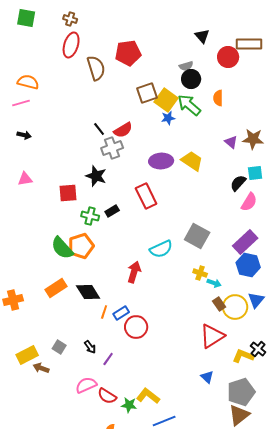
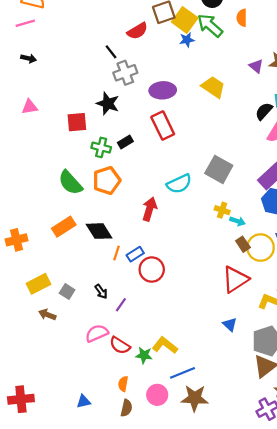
red semicircle: (123, 130) -> (137, 31), moved
purple ellipse: (161, 161) -> (163, 90), moved
orange pentagon: (81, 246) -> (107, 180), moved
yellow rectangle: (27, 355) -> (38, 284), moved

